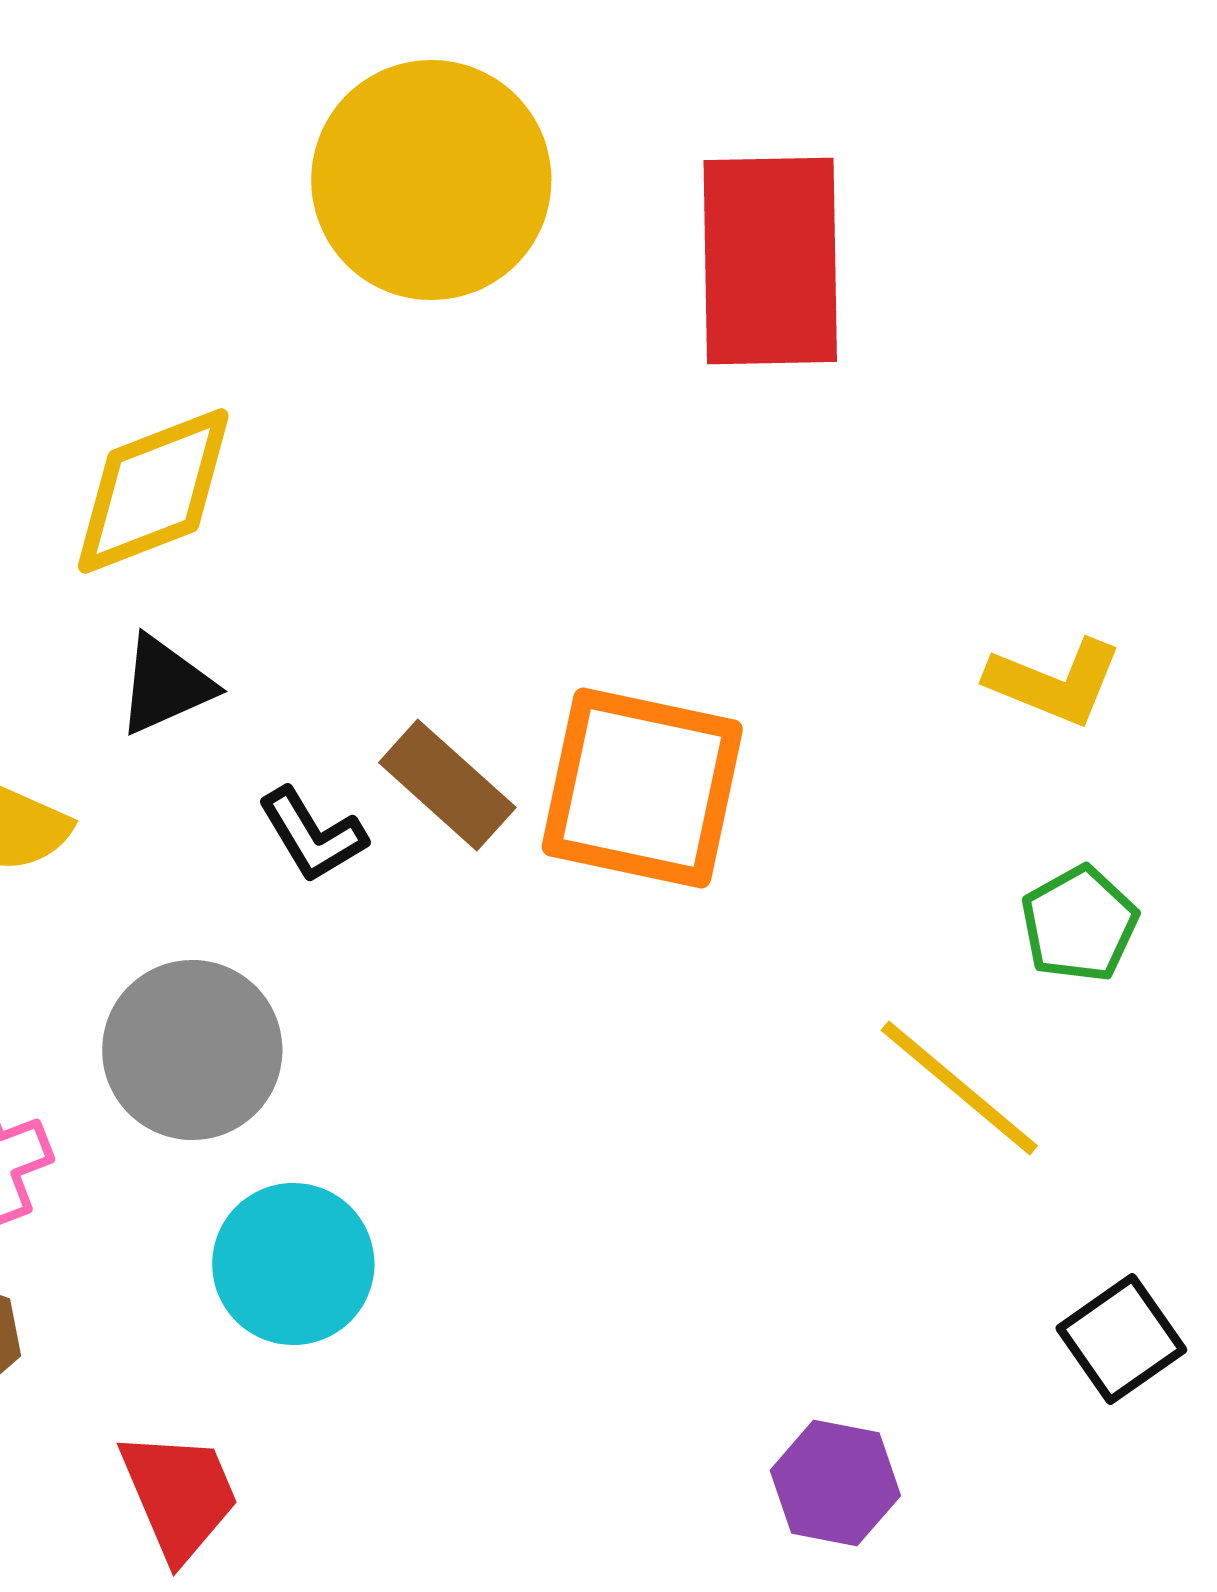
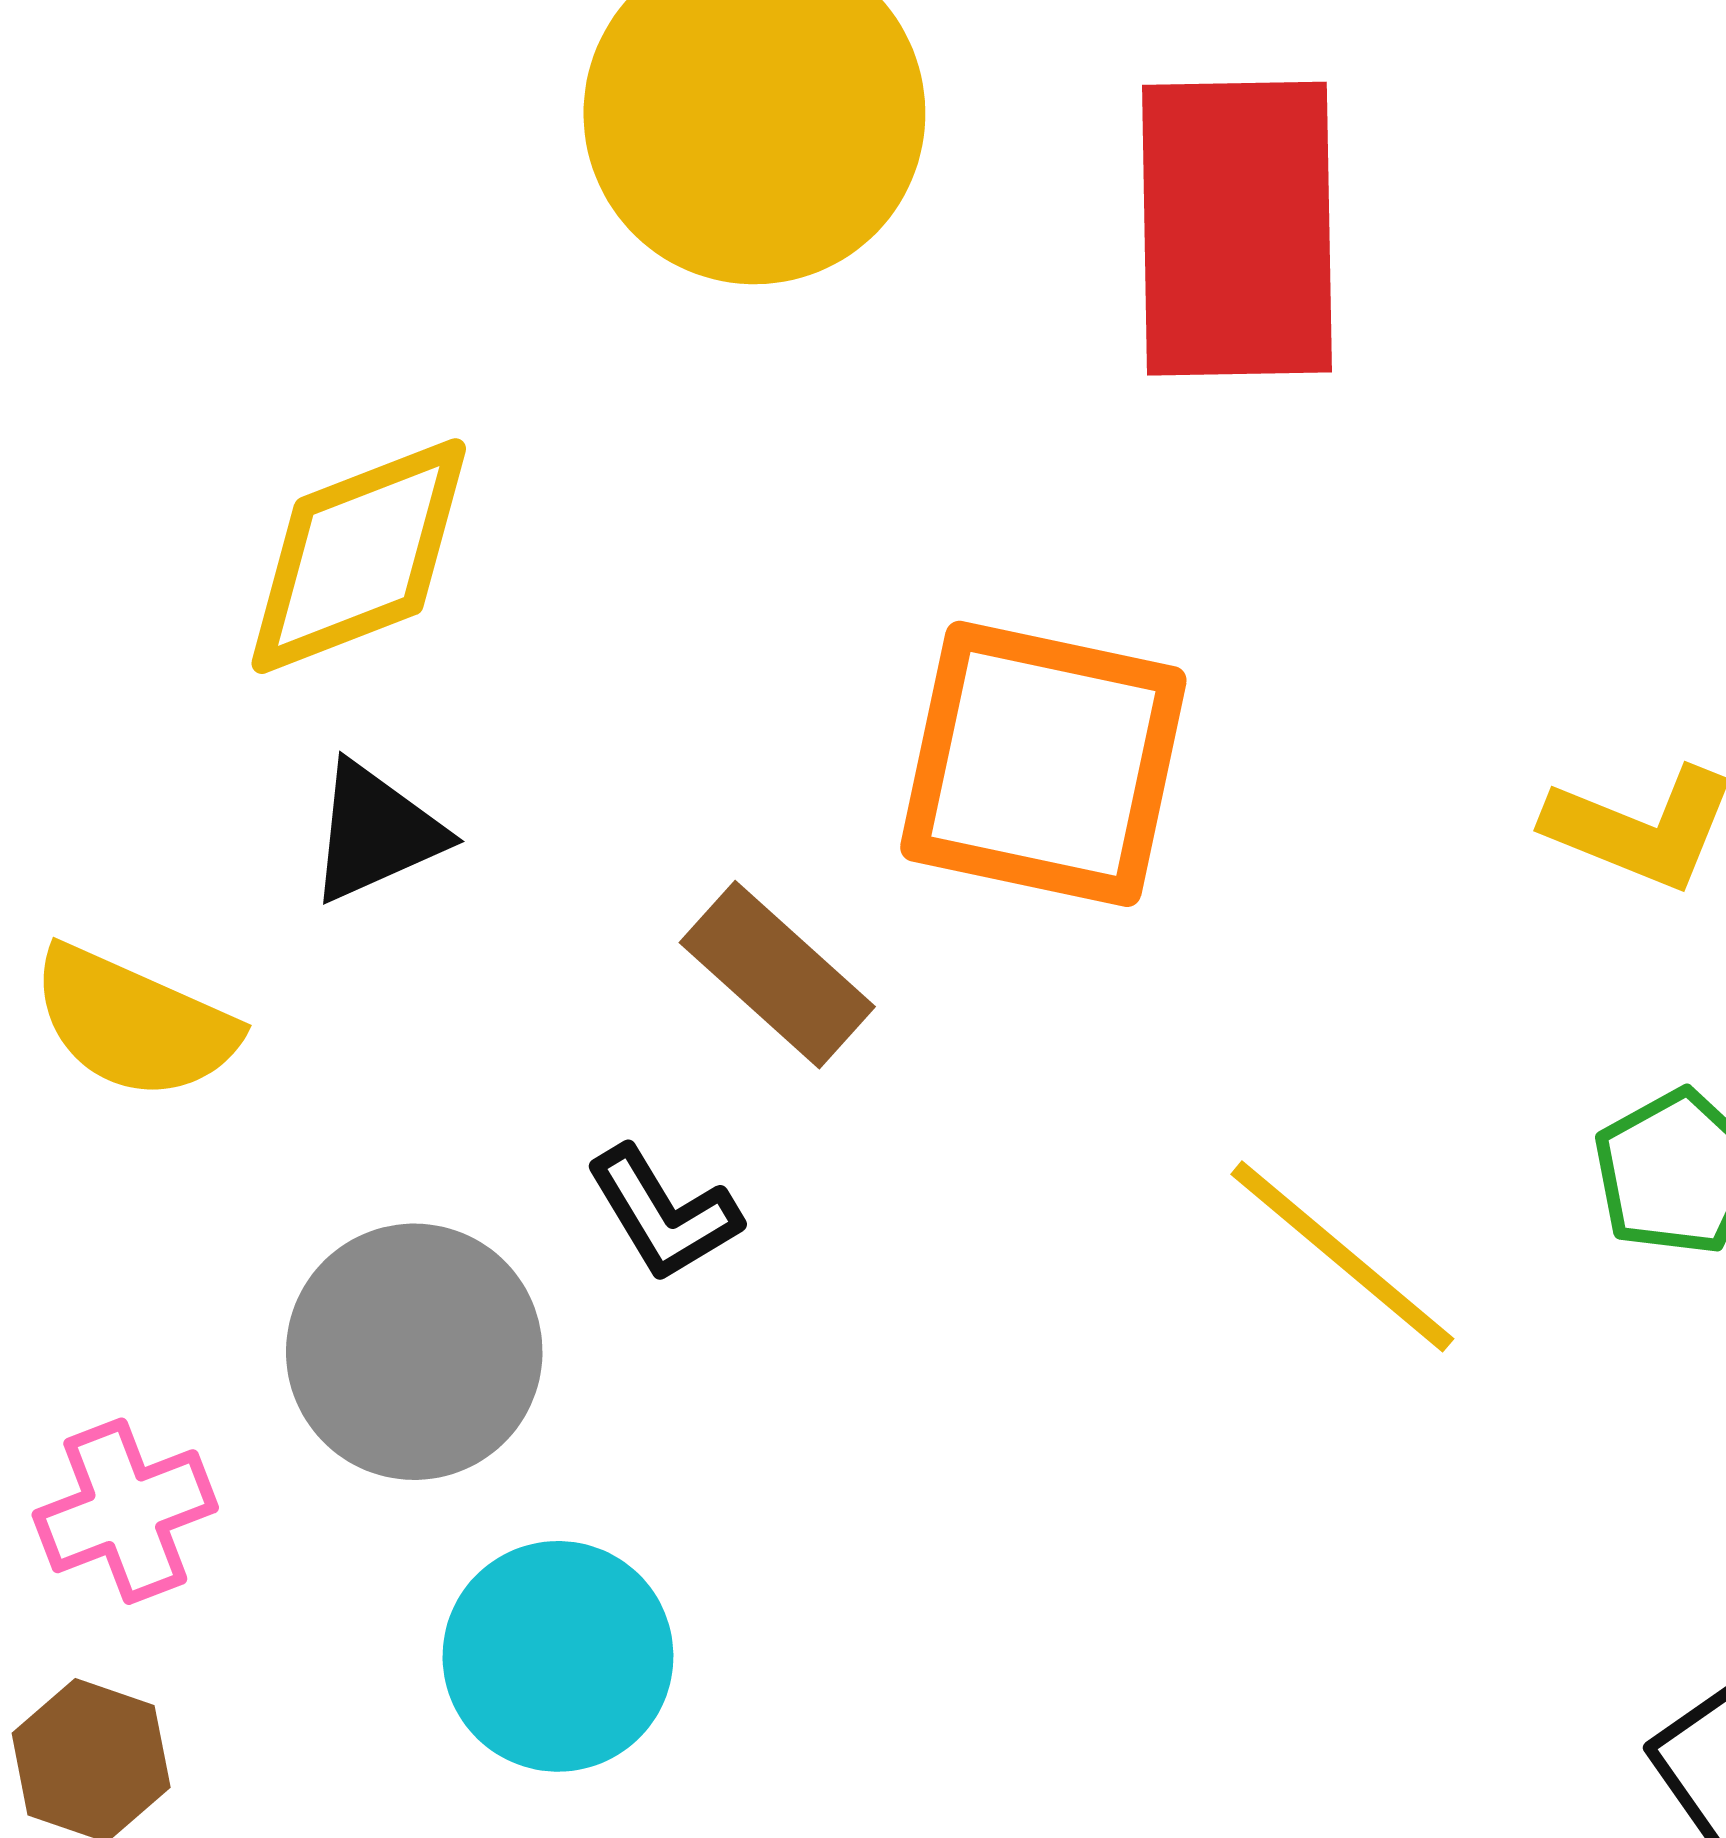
orange square: (642, 788) -> (1043, 764), moved
black L-shape: (312, 835) -> (663, 1214), moved
yellow line: (959, 1088) -> (1342, 1256), moved

